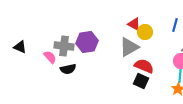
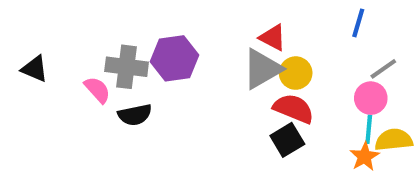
red triangle: (134, 24) -> (273, 38), moved
yellow circle: (145, 32) -> (296, 73), moved
black square: (141, 81) -> (287, 140), turned 35

